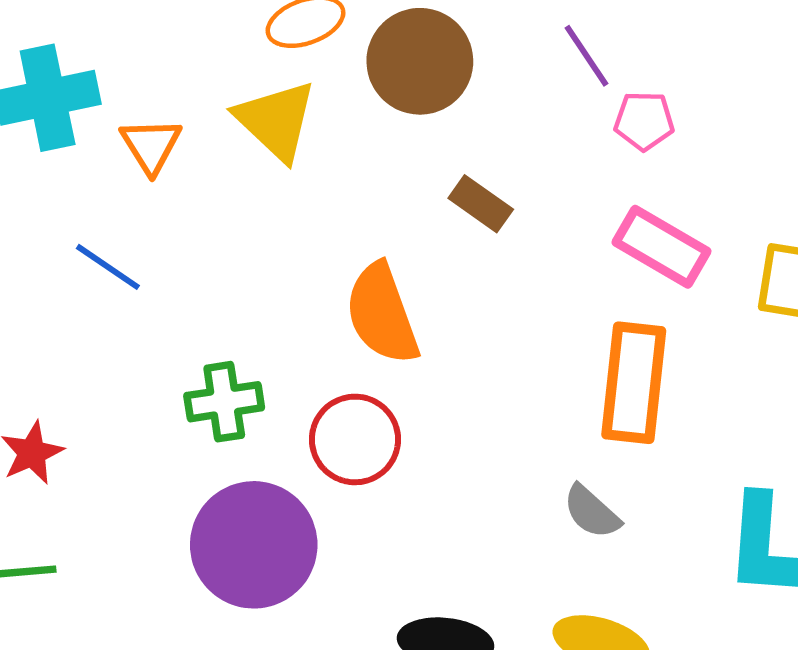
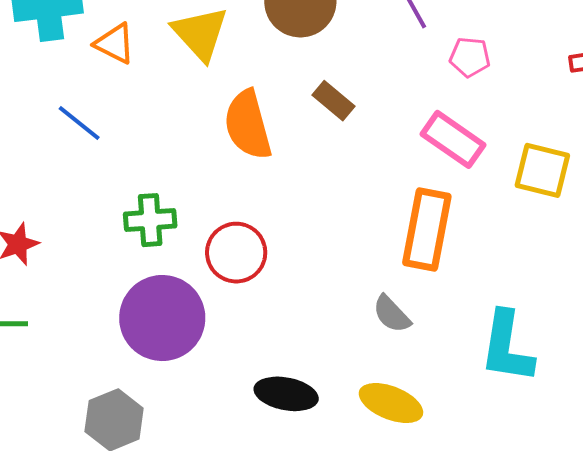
pink pentagon: (644, 121) -> (470, 57), moved
orange triangle: (151, 145) -> (115, 44), turned -36
orange semicircle: (382, 314) -> (248, 125), moved

